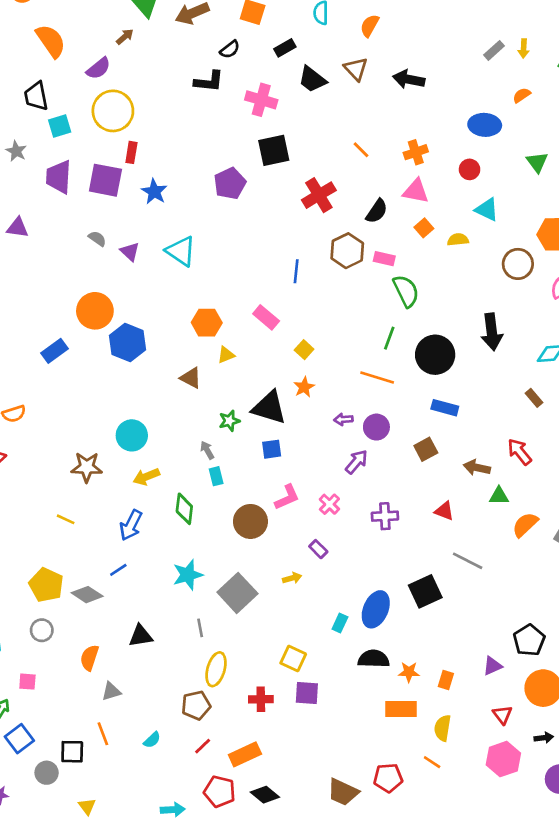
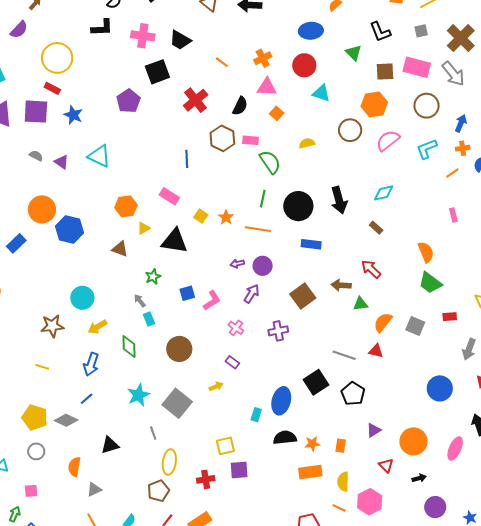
black trapezoid: (312, 79) -> (180, 40), moved
yellow circle: (113, 111) -> (57, 58), moved
red rectangle: (131, 152) -> (52, 88), turned -63
red circle: (470, 169) -> (304, 65), size x1.5
yellow semicircle: (458, 240) -> (307, 143), moved
black arrow: (492, 332) -> (339, 200), moved
orange star: (304, 387) -> (226, 217), moved
black triangle: (269, 407) -> (175, 241), moved
brown square: (426, 449) -> (303, 296), moved, size x1.4
pink L-shape: (287, 497) -> (212, 301), moved
red triangle: (444, 511) -> (376, 351), moved
black pentagon: (529, 640) -> (353, 394), moved
yellow square: (293, 659) -> (225, 446), turned -30
pink hexagon: (503, 759) -> (370, 502), moved

